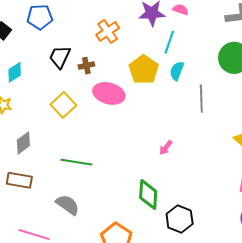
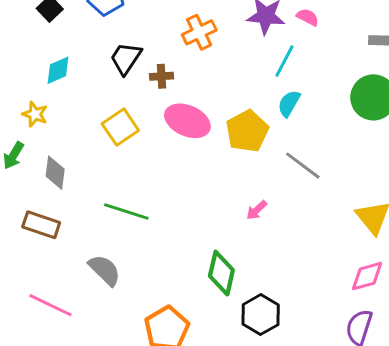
yellow pentagon: (144, 70) -> (247, 131), moved
gray line: (201, 99) -> (303, 166), moved, turned -60
gray diamond: (23, 143) -> (55, 173), turned -55

